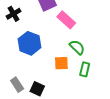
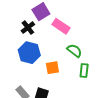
black cross: (13, 14) -> (28, 28), moved
orange square: (61, 63) -> (52, 68), moved

